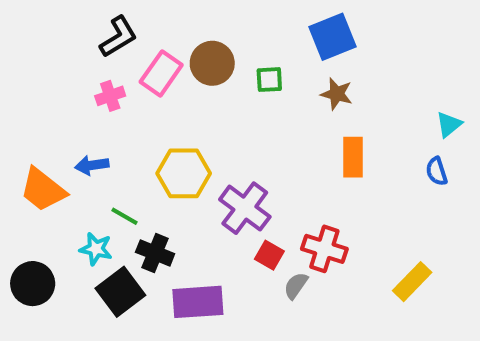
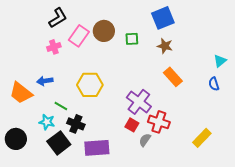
orange rectangle: (353, 157) -> (173, 77), turned -42
purple cross: (245, 208) -> (139, 102), moved

